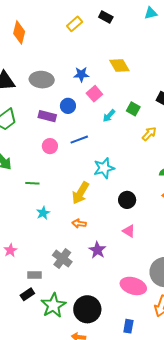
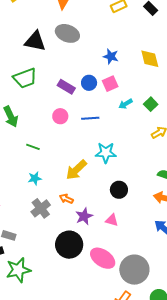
gray ellipse: (42, 80) -> (67, 33), moved
pink square: (94, 94) -> (110, 84), moved
pink triangle: (129, 231) -> (112, 220), turned -32
purple star: (97, 250) -> (84, 216), moved
gray cross: (62, 259) -> (41, 208), moved
pink ellipse: (133, 286) -> (103, 258), moved
black circle: (87, 309) -> (69, 245), moved

